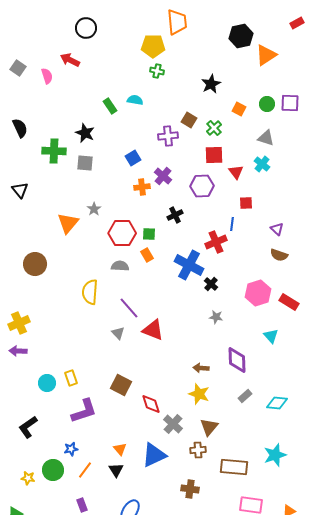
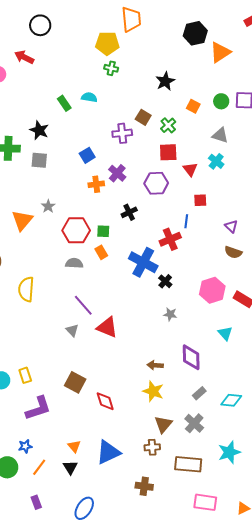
yellow semicircle: (90, 292) -> (26, 289), moved
gray cross: (173, 424) -> (194, 423), moved

